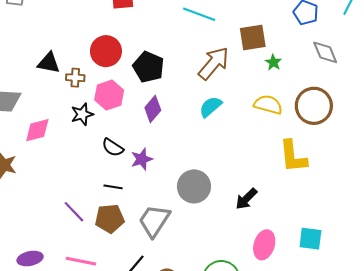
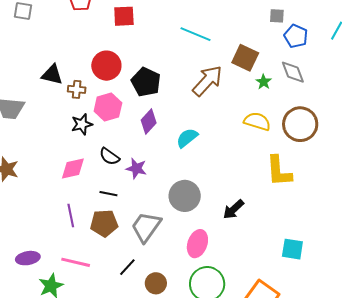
brown square: (253, 37) -> (245, 58), turned 32
gray diamond: (325, 52) -> (293, 72), moved
cyan semicircle: (210, 107) -> (187, 138), moved
pink diamond: (37, 130) -> (73, 168), moved
purple star: (142, 159) -> (136, 168), turned 30
purple line: (74, 212) -> (71, 216), turned 30
pink ellipse: (264, 245) -> (197, 244), moved

